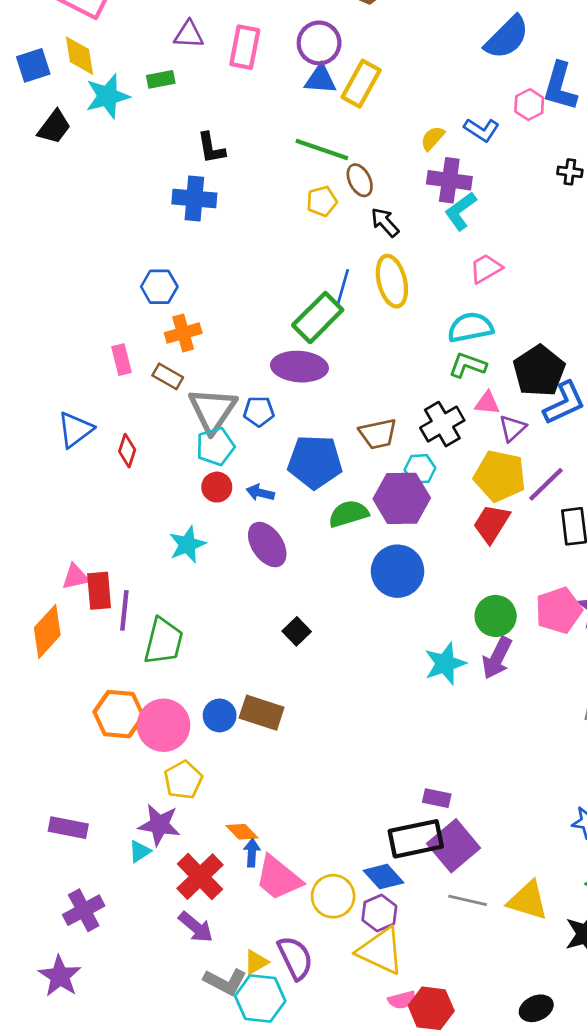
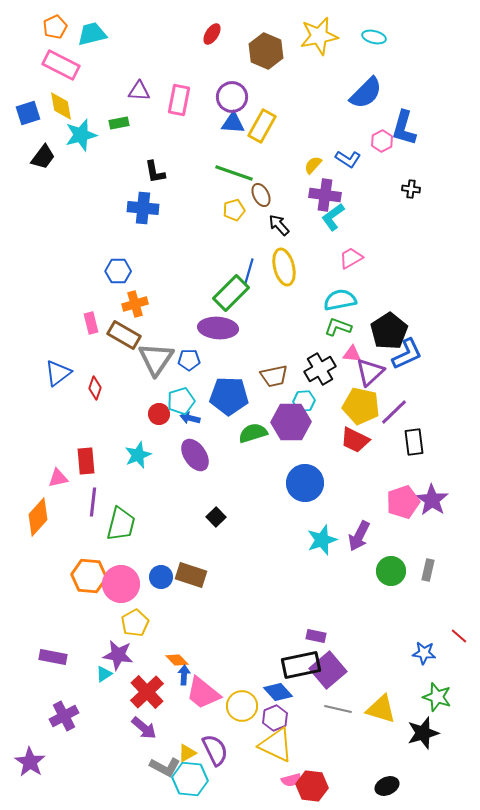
brown rectangle: (168, 376) -> (124, 335), size x1.5
purple triangle: (512, 428) -> (370, 372), size x1.4
cyan pentagon: (215, 446) -> (181, 401), moved
red trapezoid: (491, 524) -> (355, 440), turned -96
blue circle: (398, 571) -> (305, 483), moved
red rectangle: (99, 591) -> (86, 461), moved
green circle: (496, 616) -> (391, 571), moved
purple star: (60, 976) -> (30, 762), moved

